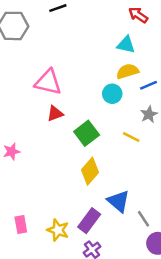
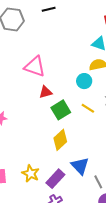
red triangle: (55, 114) -> (46, 92), moved
yellow line: (131, 137) -> (88, 108), moved
yellow star: (58, 230) -> (31, 174), moved

